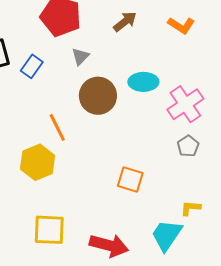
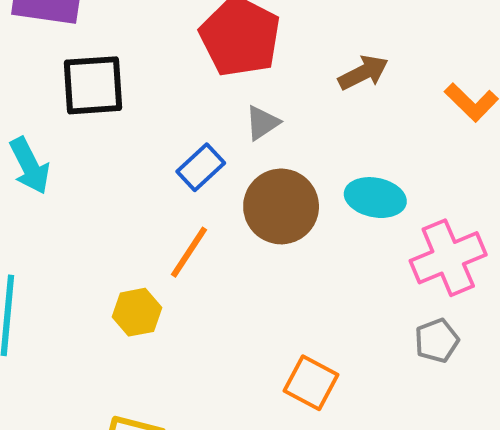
blue rectangle: (32, 66) -> (201, 167), moved
orange line: (57, 127) -> (189, 252), turned 48
yellow hexagon: (38, 162) -> (137, 312), size x0.7

